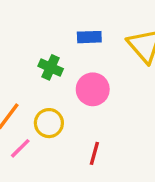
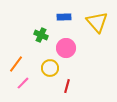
yellow circle: (49, 123) -> (50, 68), moved

